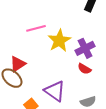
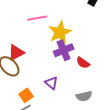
purple cross: (85, 48) -> (64, 50), moved
purple triangle: (55, 91) -> (51, 83), size x0.6

